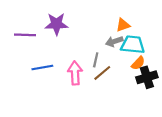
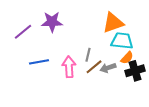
orange triangle: (123, 25) -> (113, 23), size x1.6
purple line: (25, 35) -> (23, 32), turned -42
gray arrow: (114, 41) -> (108, 68), moved

